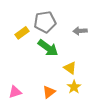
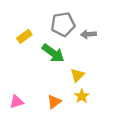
gray pentagon: (45, 22) -> (63, 24), moved
yellow triangle: (70, 68) -> (77, 75), turned 40

